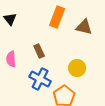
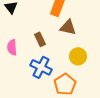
brown triangle: (84, 27) -> (68, 27), moved

